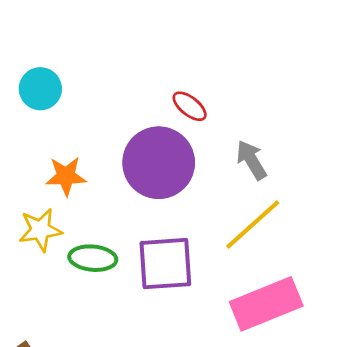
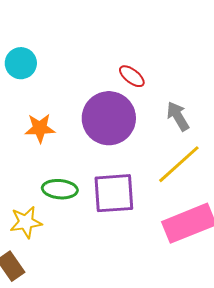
yellow star: (40, 230) -> (26, 222), moved

